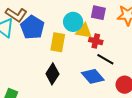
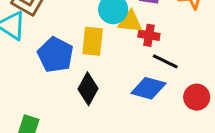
blue pentagon: (32, 27) -> (55, 55), moved
blue diamond: (93, 76) -> (148, 88), turned -30

